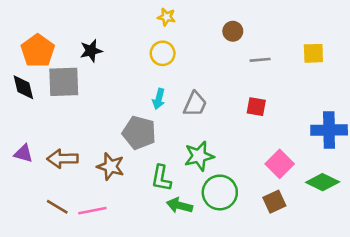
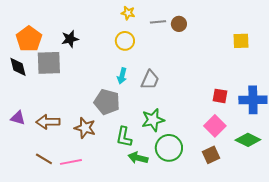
gray line: (260, 60) -> (158, 22), moved
red square: (256, 107) -> (220, 96), moved

